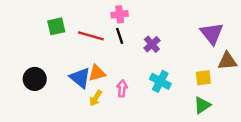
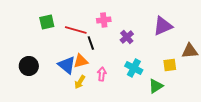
pink cross: (120, 14) -> (104, 20), moved
purple triangle: (212, 33) -> (163, 26), moved, turned 45
black line: (120, 36) -> (91, 43), moved
green triangle: (202, 105) -> (156, 86), moved

